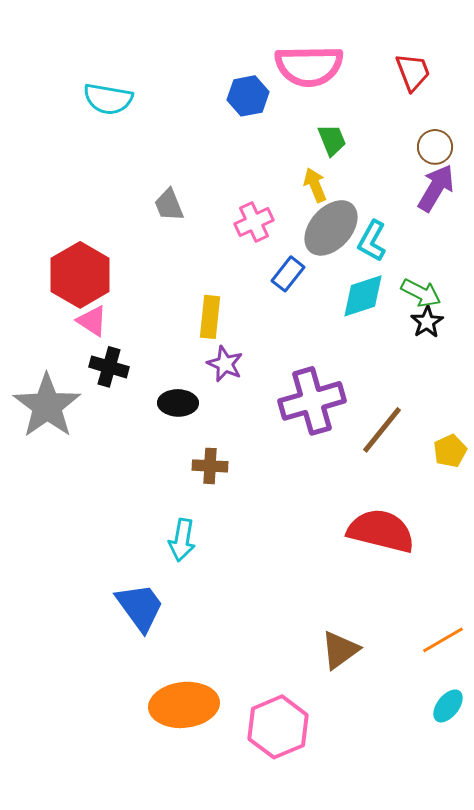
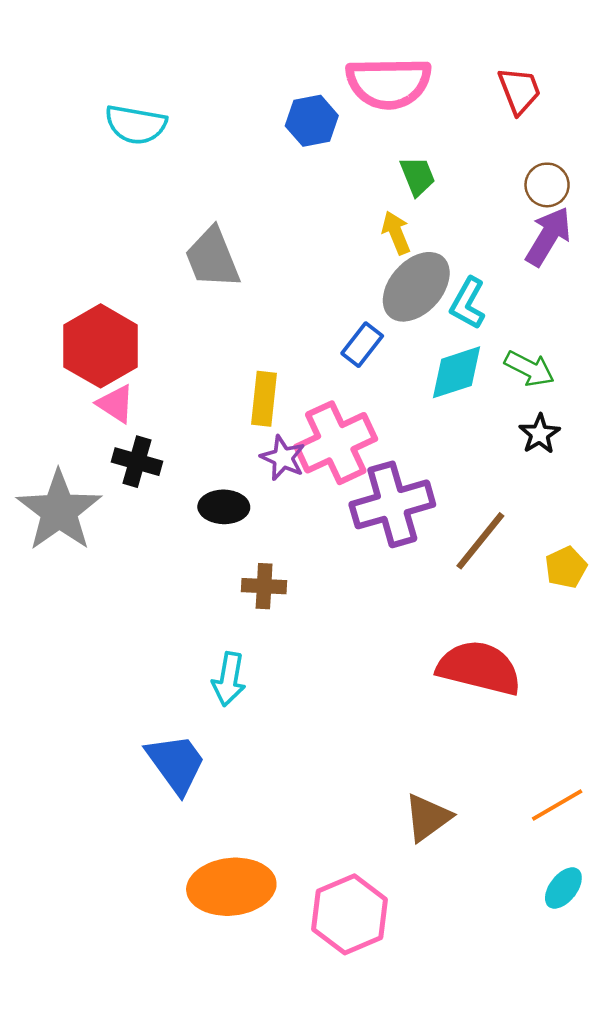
gray trapezoid: (169, 205) -> (212, 258), size x1.5
pink cross: (254, 222) -> (336, 443), moved, size x1.6
black star: (427, 322) -> (539, 434), moved

